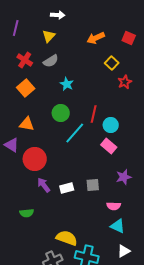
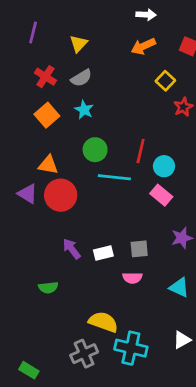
white arrow: (58, 15) -> (146, 15), moved
cyan star: (67, 84) -> (84, 110), moved
cyan line: (75, 133) -> (114, 177), turned 55
red circle: (35, 159) -> (61, 195), moved
pink semicircle: (114, 206) -> (132, 278), moved
cyan triangle: (118, 226) -> (179, 287), moved

